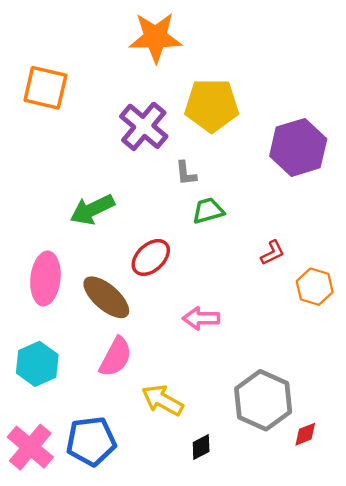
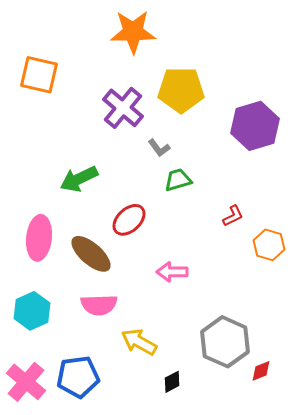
gray L-shape: (186, 173) -> (159, 148), turned -30
pink semicircle: (116, 357) -> (99, 305), turned 60

